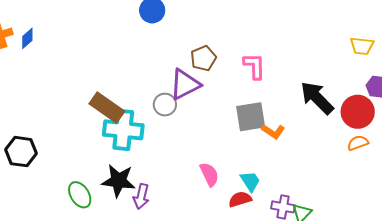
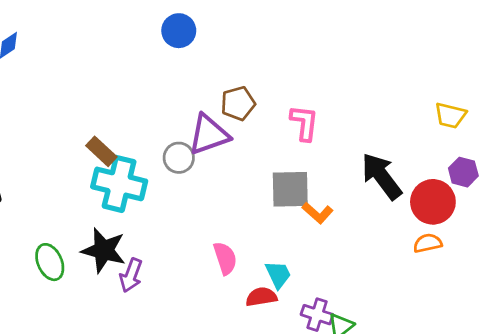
brown rectangle: (107, 107) -> (101, 151), size x0.7

